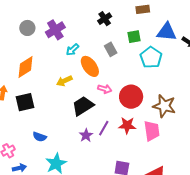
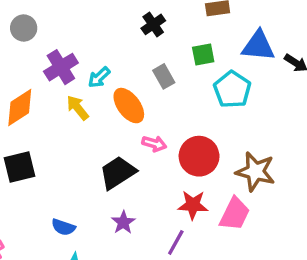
gray circle: (27, 28) -> (24, 28), moved
purple cross: (55, 30) -> (61, 67), moved
yellow arrow: (64, 81) -> (78, 108), moved, turned 77
purple line: (104, 128) -> (176, 242), moved
pink trapezoid: (152, 131) -> (235, 214), turned 35
blue semicircle: (40, 137) -> (63, 227), moved

